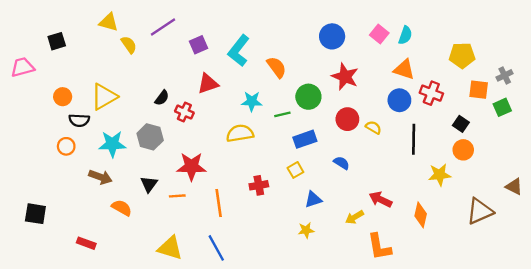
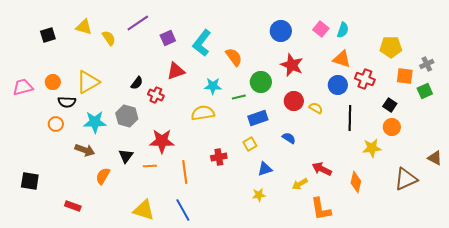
yellow triangle: (109, 22) -> (84, 27), moved
pink trapezoid: (22, 67) -> (23, 87), moved
orange semicircle: (122, 208) -> (103, 176), turned -90

